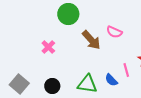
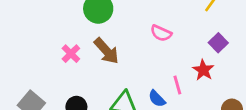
brown arrow: (91, 40) -> (106, 51), moved

